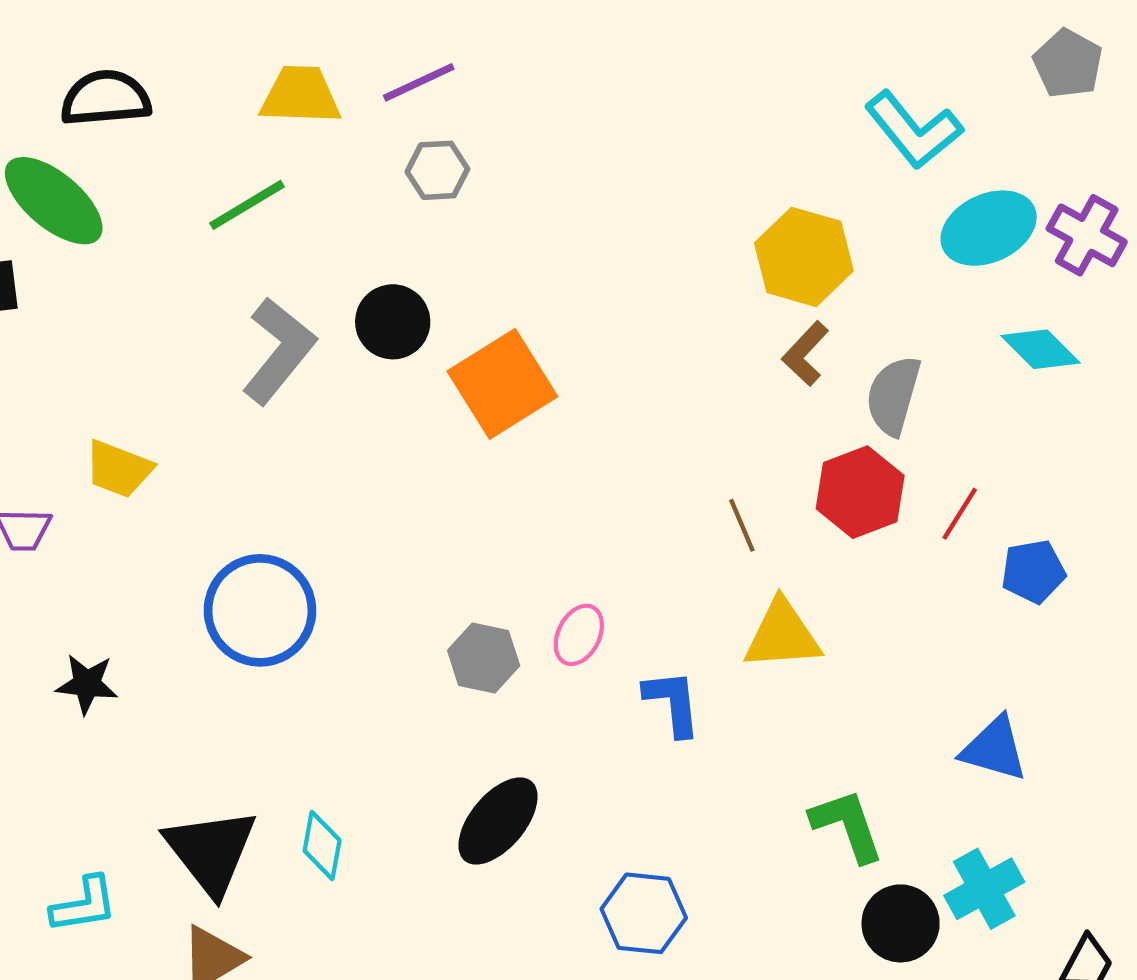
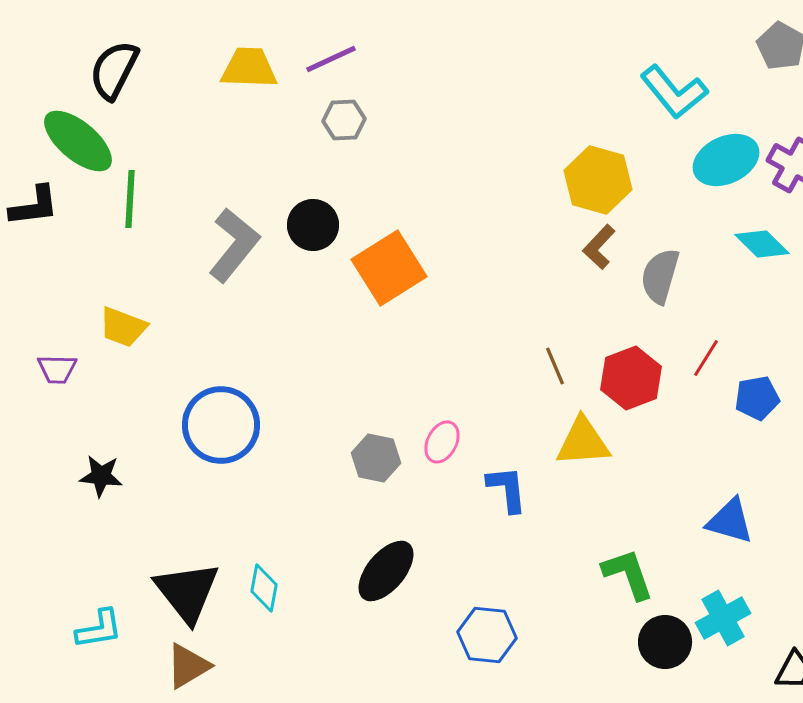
black semicircle: (106, 98) -> (114, 70), turned -58
green line: (247, 205) -> (130, 199), moved, turned -56
red hexagon: (860, 492) -> (631, 378), moved

